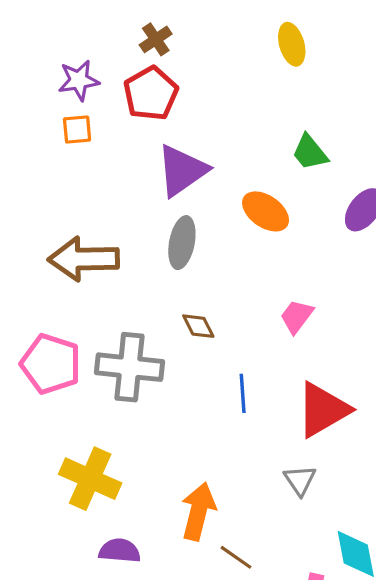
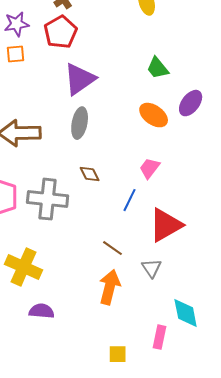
orange ellipse: (266, 211) -> (154, 115), moved
blue line: (243, 393) -> (130, 200), moved, turned 30
orange arrow: (198, 511) -> (110, 287), moved
brown line: (236, 557) -> (113, 248), moved

